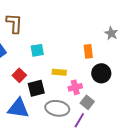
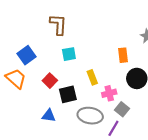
brown L-shape: (14, 23) -> (58, 24), moved
yellow rectangle: (59, 72) -> (92, 77), turned 64
blue triangle: (18, 108) -> (49, 116), size x0.6

